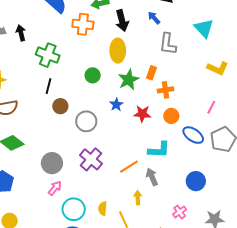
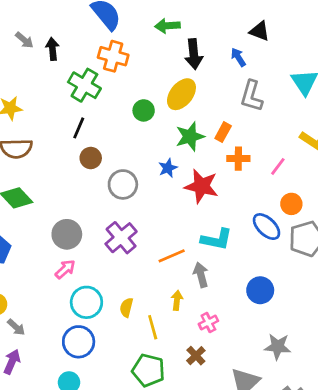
orange cross: (83, 24) -> (113, 56), moved
yellow ellipse: (118, 51) -> (181, 94), turned 30
green circle: (93, 75) -> (144, 110), moved
pink line: (211, 107) -> (278, 166), moved
red star: (142, 114) -> (201, 186), size x1.4
orange circle: (171, 116) -> (291, 204), moved
pink cross: (180, 212) -> (208, 322), moved

